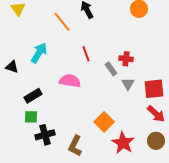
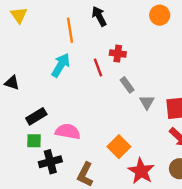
orange line: (62, 22) -> (70, 30), turned 30
cyan arrow: (39, 53) -> (61, 65), moved
red cross: (126, 59) -> (118, 54), moved
pink semicircle: (70, 81) -> (68, 131), moved

